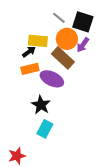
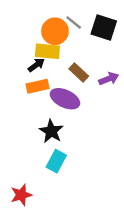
orange circle: (67, 39) -> (55, 31), moved
purple arrow: (83, 45) -> (109, 79), moved, turned -147
brown rectangle: (63, 58) -> (79, 72), size x0.7

